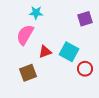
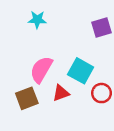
pink semicircle: (25, 35) -> (41, 69), moved
red triangle: (45, 52) -> (61, 93), moved

